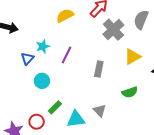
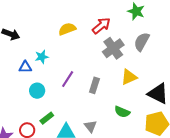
purple line: (67, 55) -> (68, 79), moved
blue triangle: (27, 59) -> (25, 67), turned 40
green semicircle: (130, 92) -> (122, 112), turned 35

